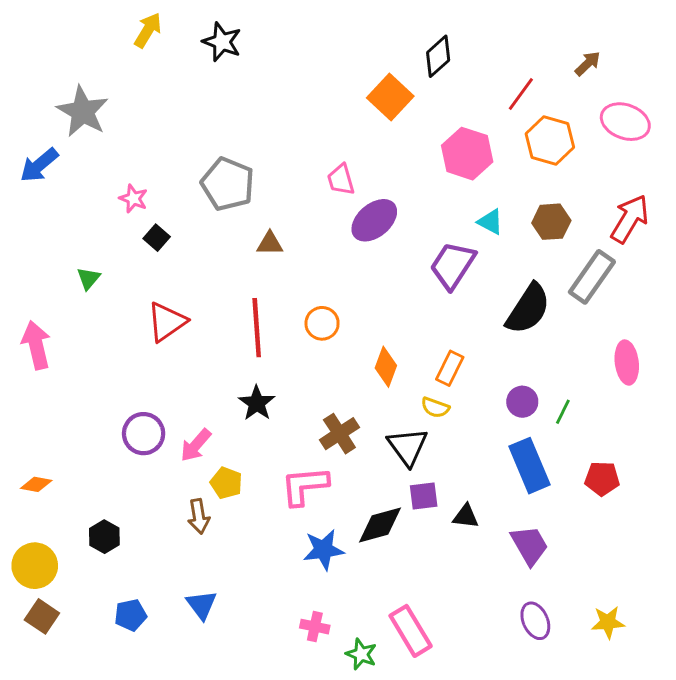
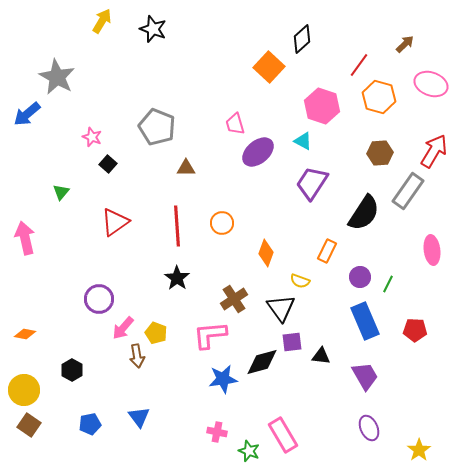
cyan triangle: (490, 222) -> (303, 141), moved
orange rectangle: (450, 368) -> (327, 251), moved
pink arrow: (196, 445) -> (123, 328), moved
yellow star: (608, 622) -> (419, 450), moved, turned -30

